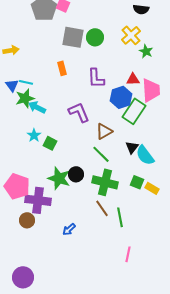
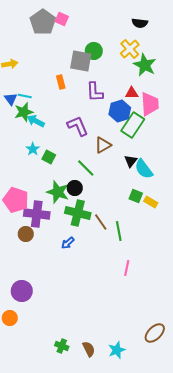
gray square: (73, 37) -> (81, 61), moved
green star: (146, 51) -> (145, 65), size x1.6
green line: (101, 154) -> (86, 168), moved
green cross: (105, 182) -> (78, 213), moved

